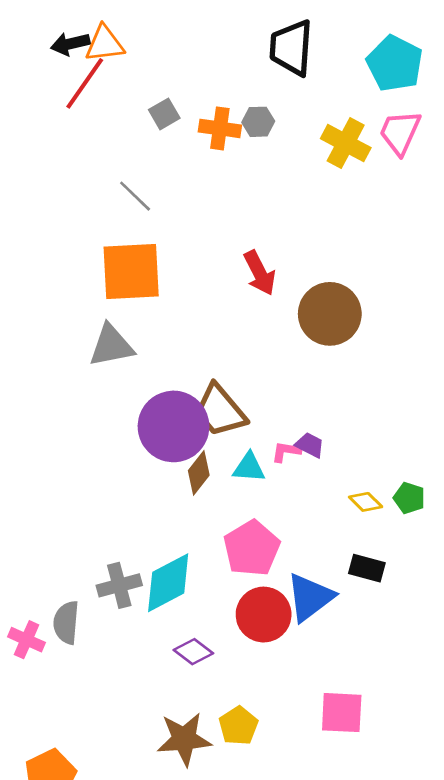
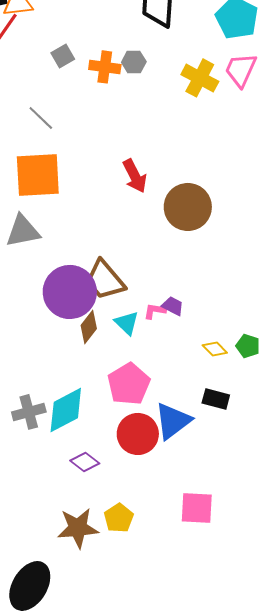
cyan triangle: (249, 468) -> (127, 323), turned 40

